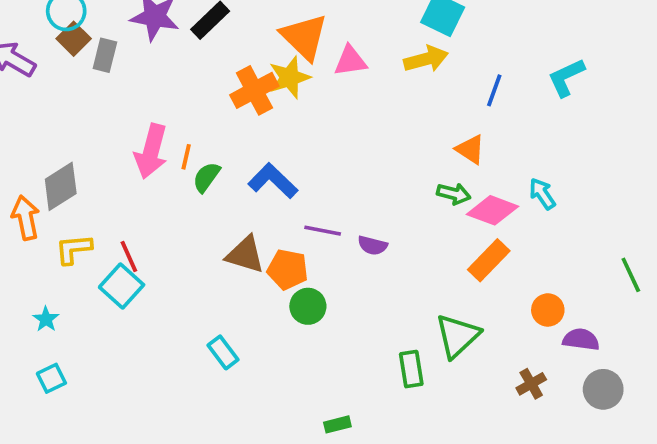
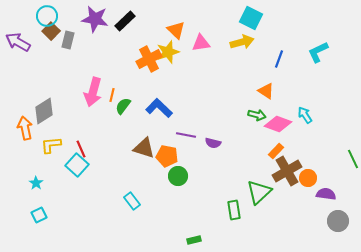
orange triangle: (304, 37) -> (176, 30), size x0.7
orange rectangle: (489, 260) -> (276, 151), size x0.7
brown cross: (531, 384) -> (287, 171), moved, size x1.8

